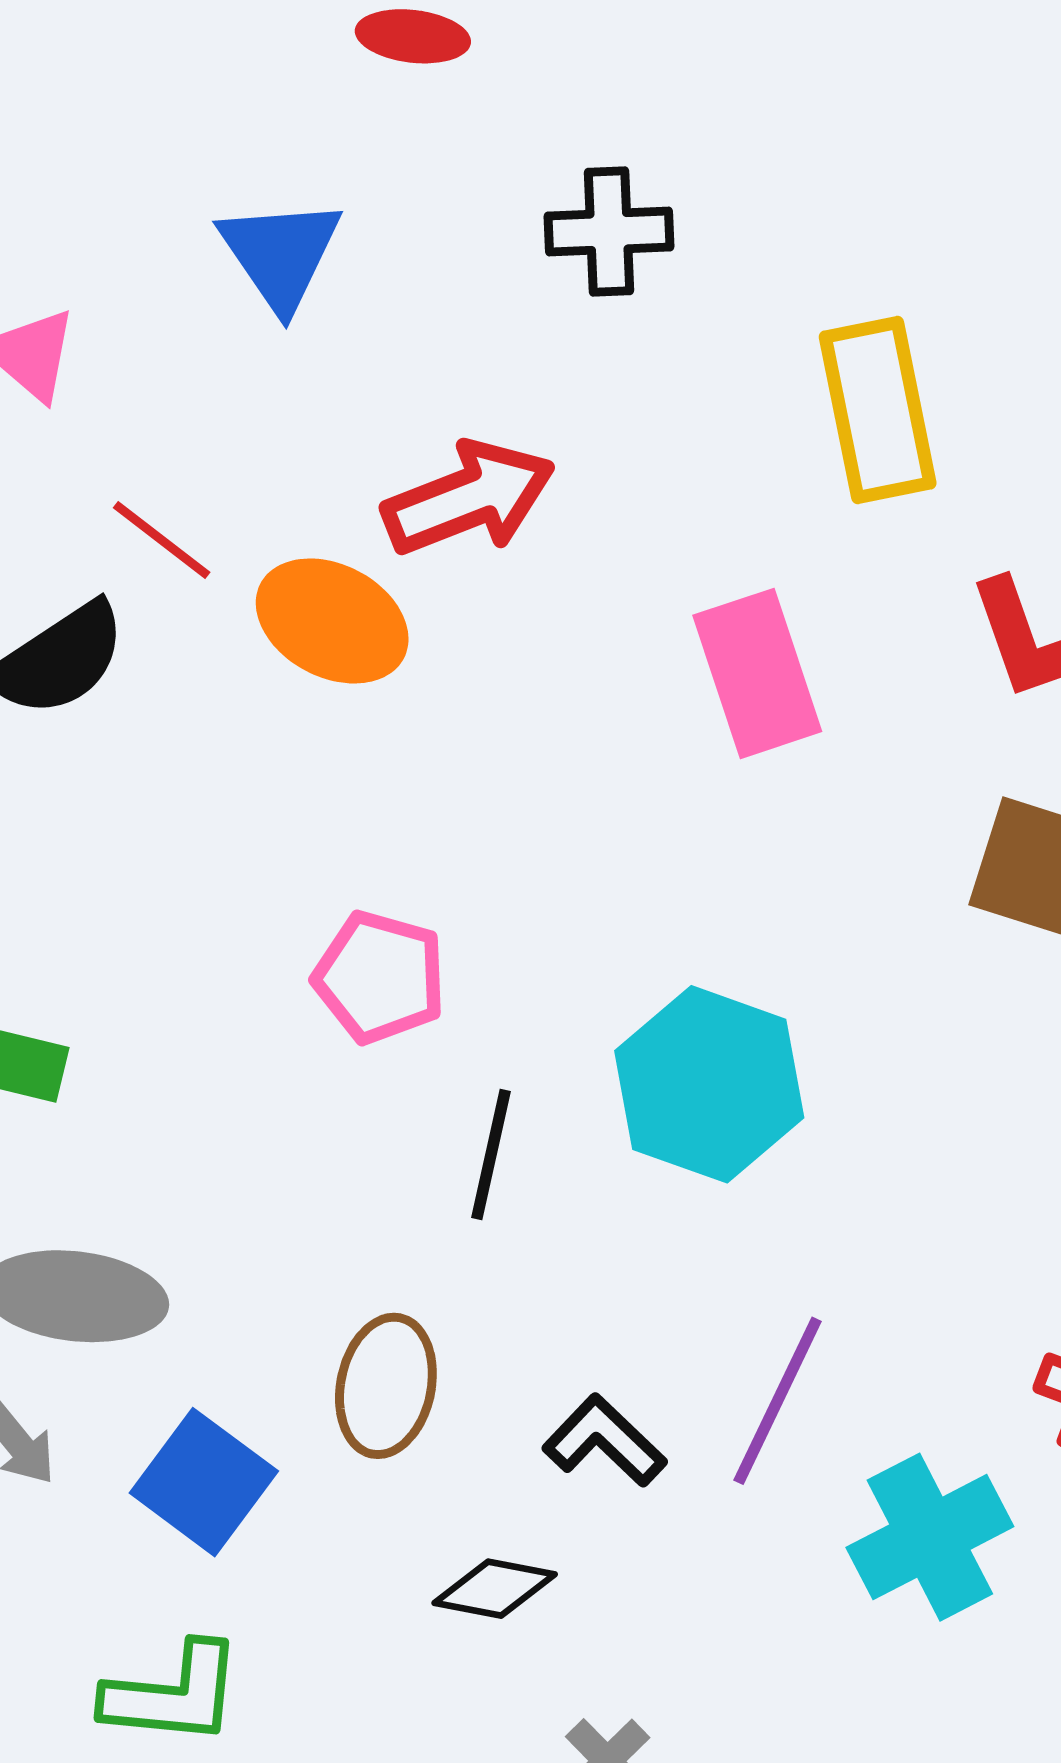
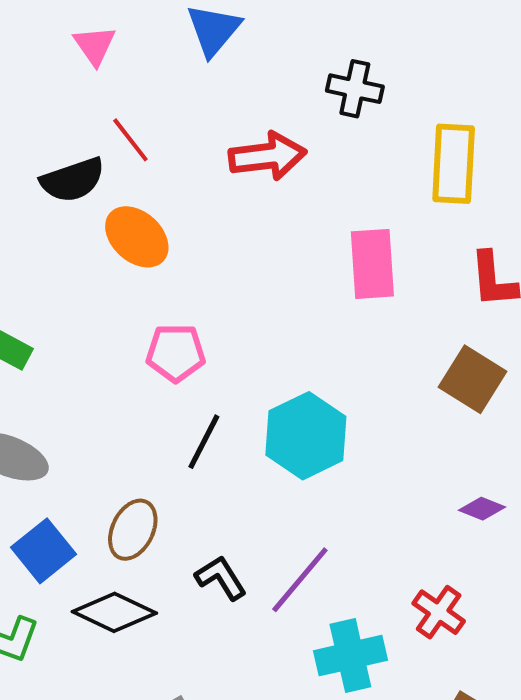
black cross: (609, 231) -> (355, 89), moved
orange ellipse: (332, 621) -> (137, 237), moved
pink pentagon: (380, 977) -> (176, 353), turned -30
black diamond: (495, 1589) -> (114, 612), moved, size x1.5

